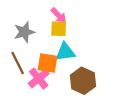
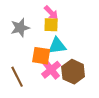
brown line: (18, 63) -> (17, 77), moved
pink cross: (39, 79) -> (51, 70), moved

